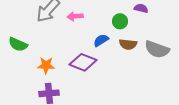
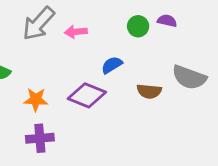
green circle: (120, 21) -> (138, 26), moved
brown semicircle: (128, 44) -> (149, 91), moved

